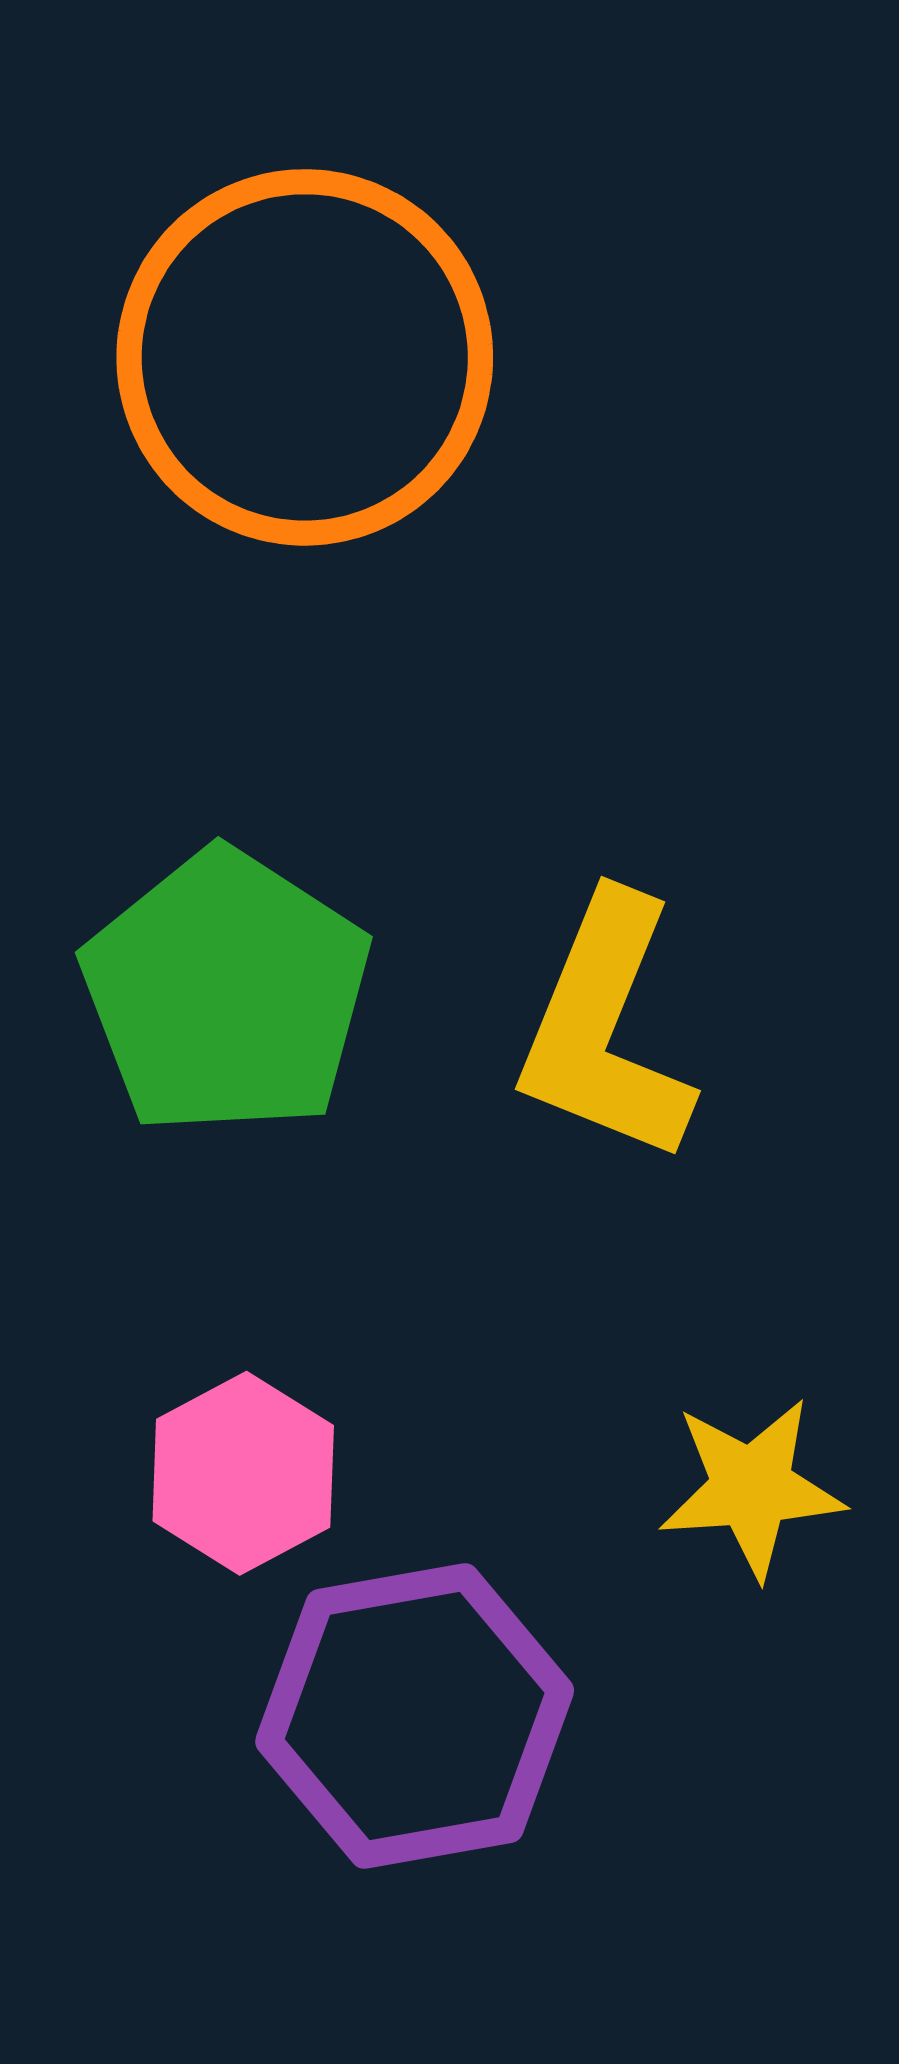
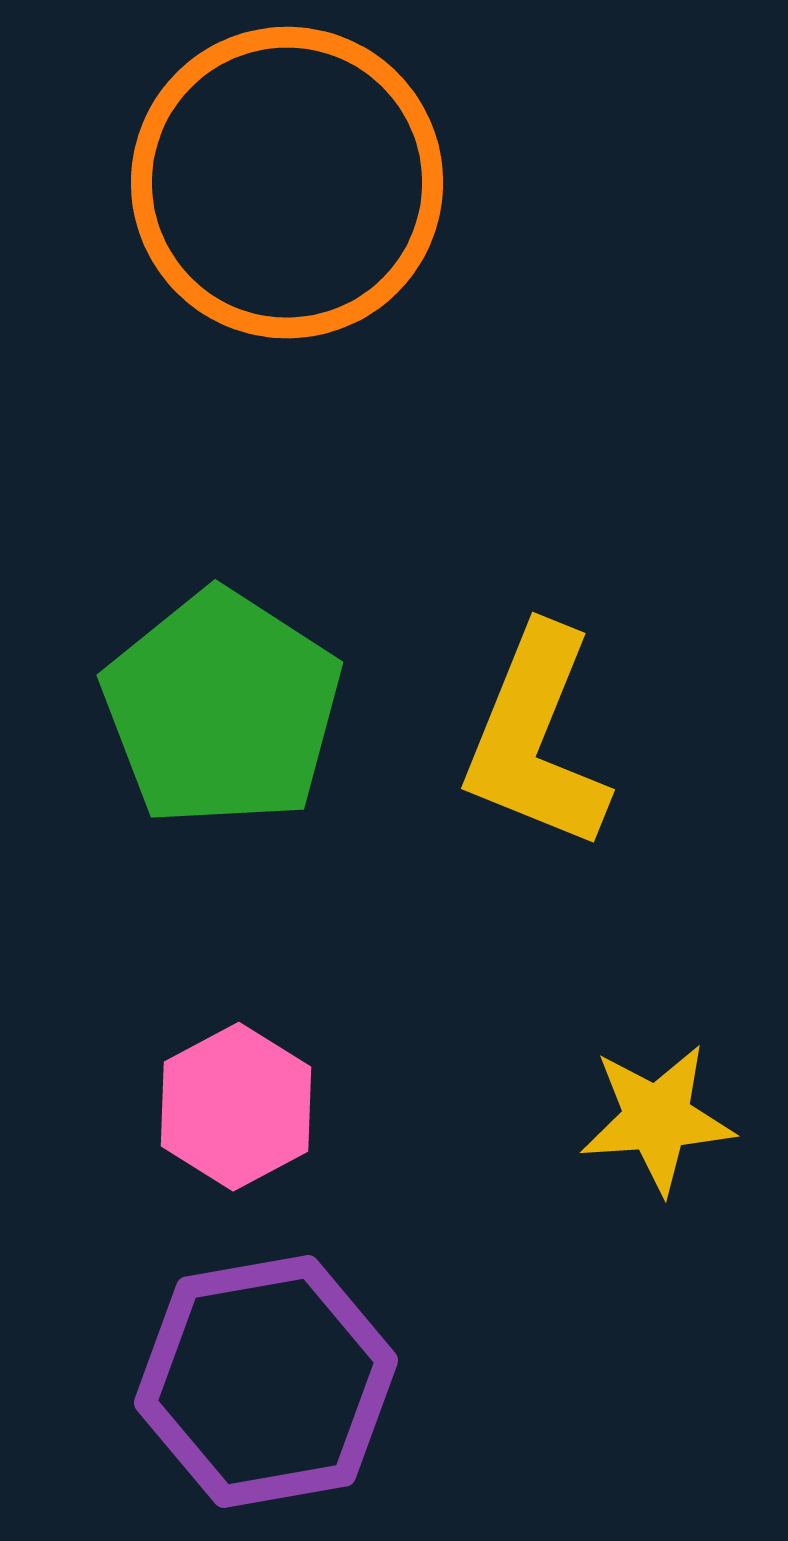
purple hexagon: (415, 1716) -> (266, 1382), moved

